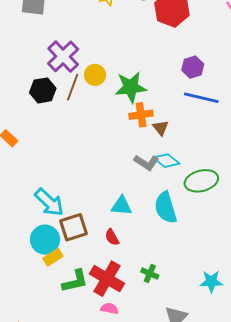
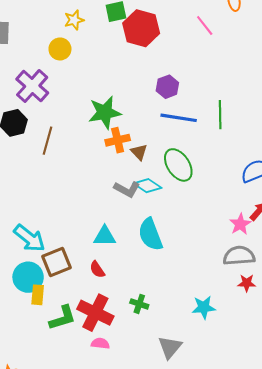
yellow circle: (95, 75) -> (60, 49), moved
brown line: (73, 87) -> (47, 141), moved
green ellipse: (201, 181) -> (178, 165), moved, turned 76
yellow rectangle: (53, 257) -> (38, 295), turned -48

